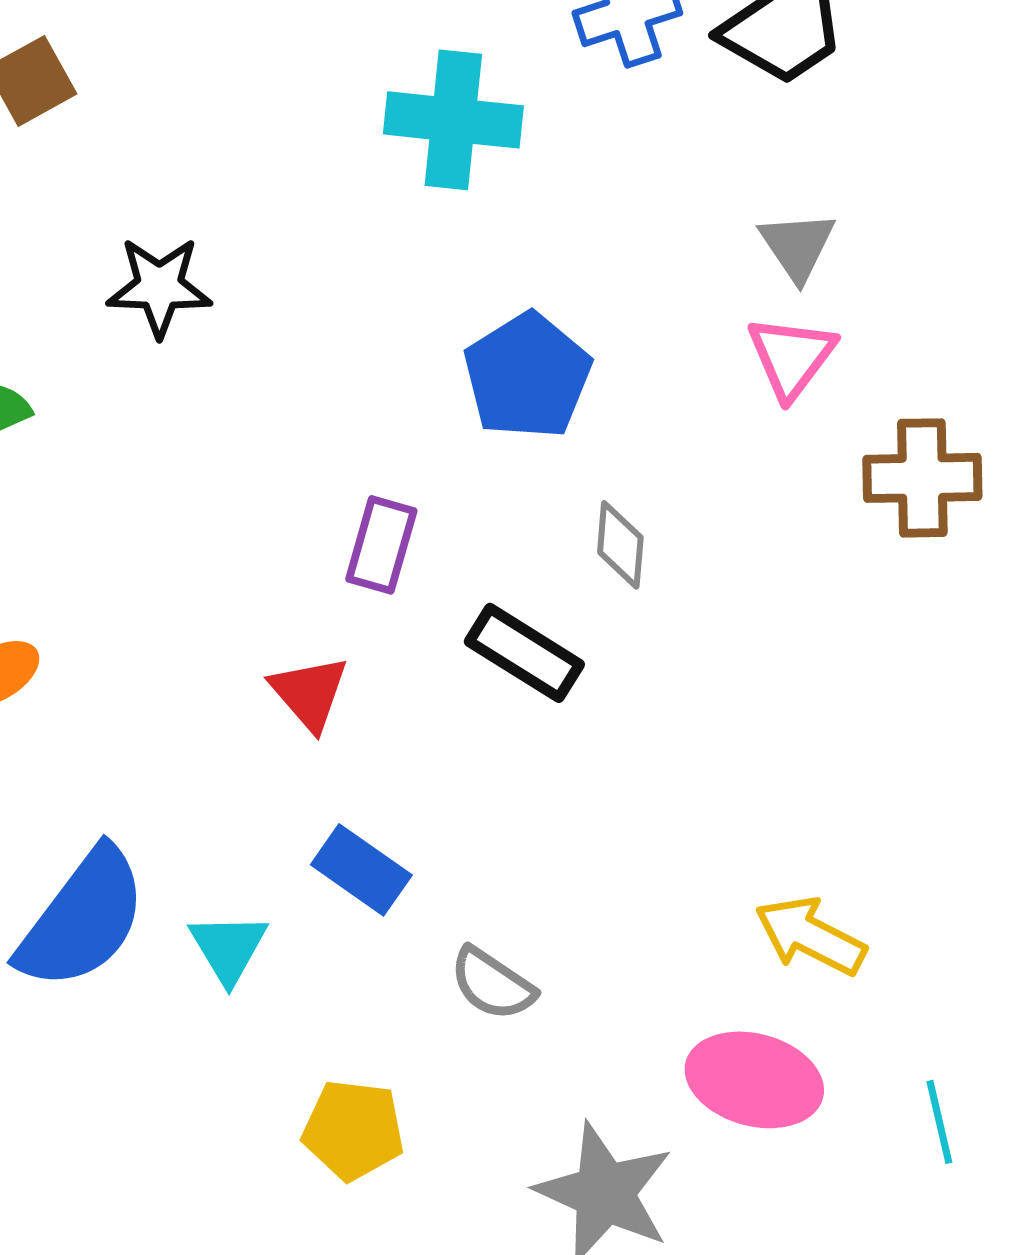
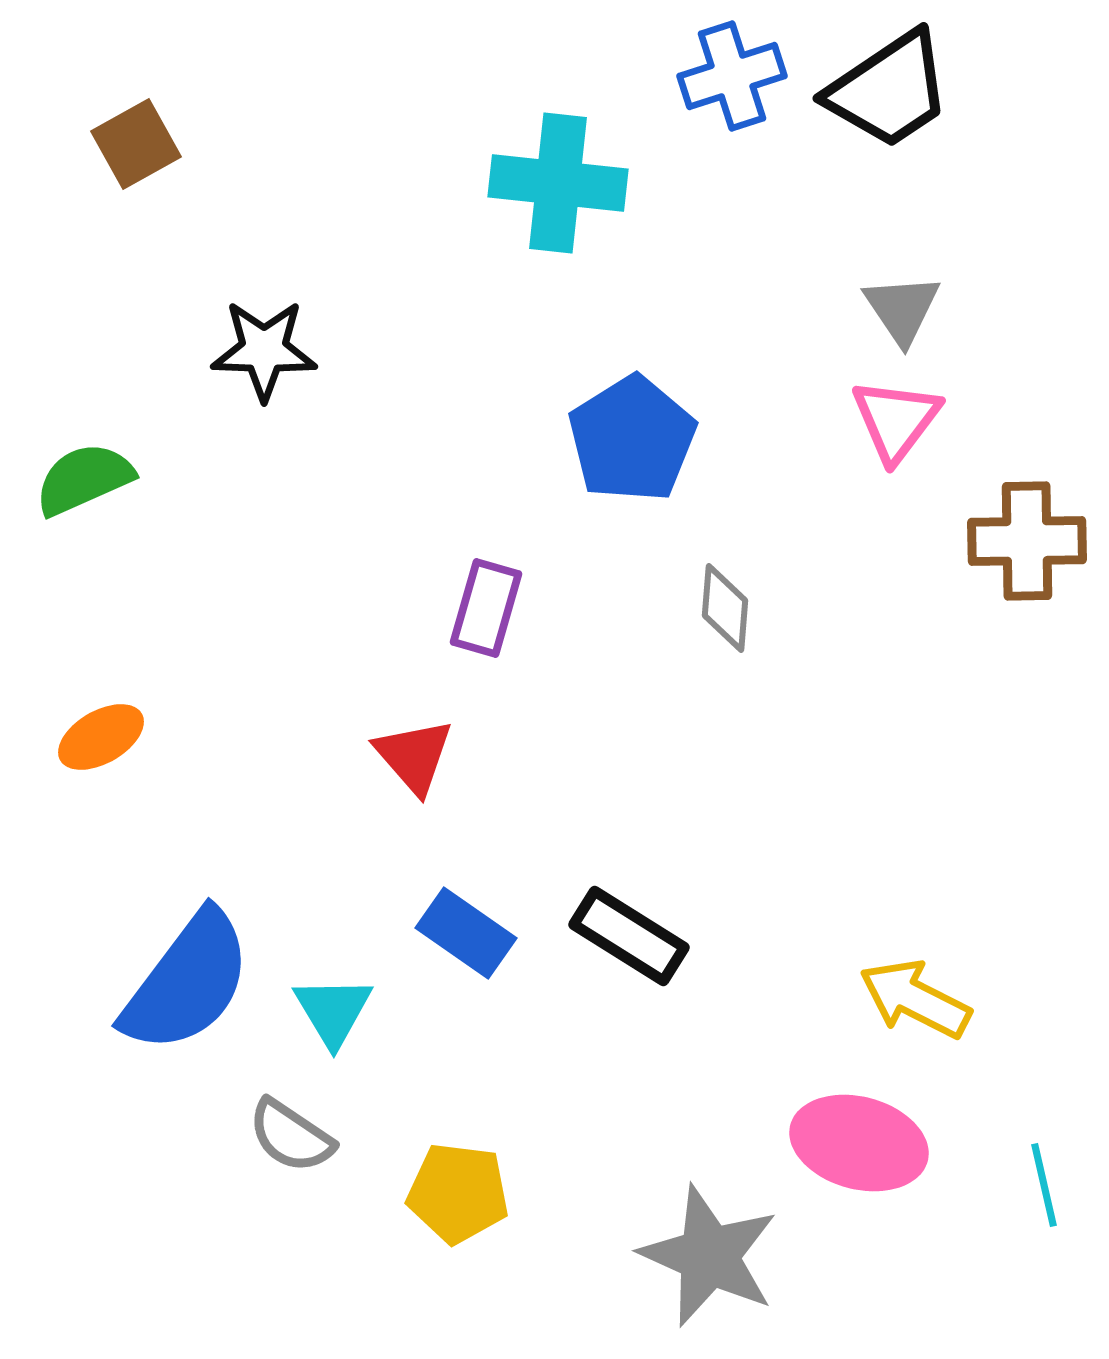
black rectangle: (524, 653) -> (629, 936), moved
gray semicircle: (492, 984) -> (291, 1136), moved

